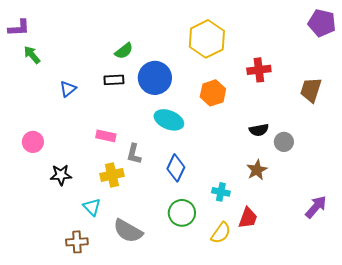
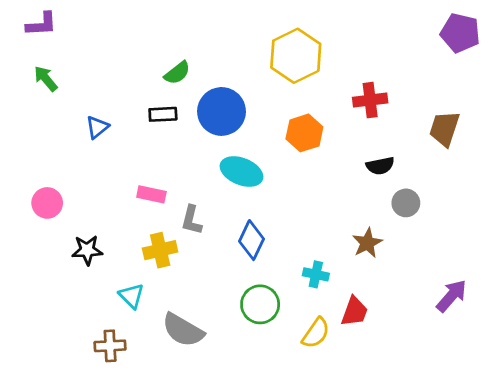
purple L-shape: (19, 28) -> (41, 24), moved
black semicircle: (259, 130) -> (380, 166), moved

